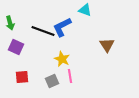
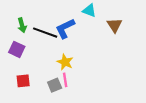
green arrow: (10, 23) -> (22, 25), moved
brown triangle: (107, 45) -> (115, 25), moved
pink line: (70, 76) -> (65, 80), moved

